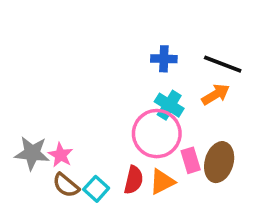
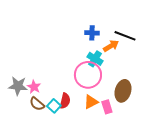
orange arrow: (216, 94) -> (111, 46), moved
pink rectangle: (191, 160) -> (107, 107), moved
red semicircle: (134, 180) -> (65, 101), moved

